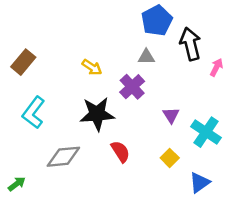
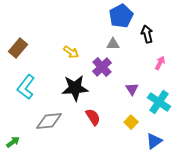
black arrow: (190, 44) -> (147, 34), size x0.7
pink arrow: (216, 67) -> (160, 63), moved

